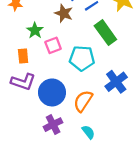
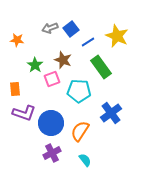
brown star: (64, 13) -> (63, 60), moved
orange rectangle: (23, 56) -> (15, 89), moved

